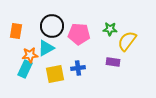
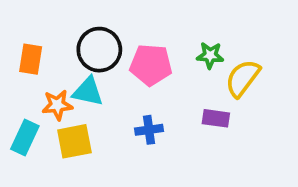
cyan triangle: (46, 48) -> (88, 92), turned 42
cyan rectangle: (25, 69) -> (25, 137), moved
yellow square: (55, 74) -> (74, 141), moved

